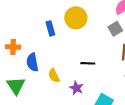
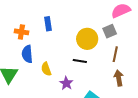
yellow circle: (76, 18) -> (87, 39), moved
orange cross: (13, 47) -> (21, 32), moved

